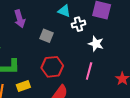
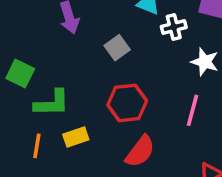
gray square: (47, 36) -> (117, 48), turned 32

